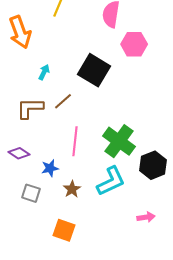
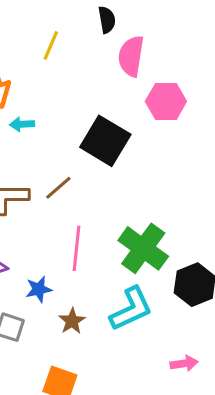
cyan arrow: (44, 72) -> (22, 124), moved, turned -119

